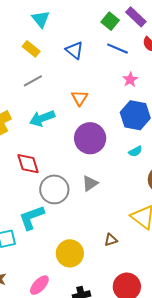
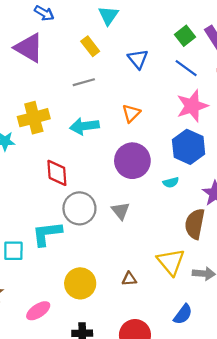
pink star: (130, 80) -> (192, 106), size x1.8
cyan semicircle: (135, 151) -> (171, 182), moved
gray triangle: (90, 183) -> (121, 211), turned -48

